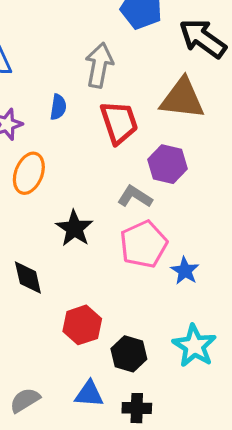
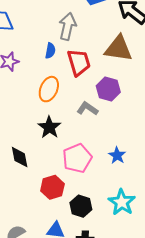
blue semicircle: (58, 107) -> (50, 51), moved
orange ellipse: (29, 173) -> (49, 89), moved
pink pentagon: (144, 244) -> (77, 158), moved

